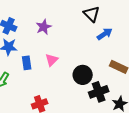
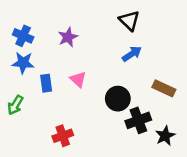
blue arrow: (105, 34) -> (132, 54), moved
pink triangle: (52, 60) -> (78, 79), turned -32

